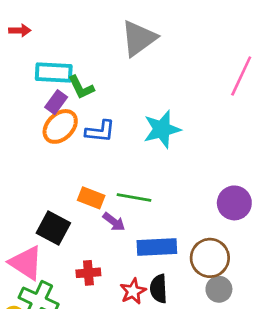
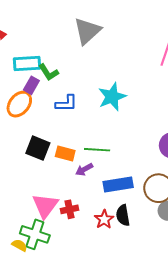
orange ellipse: (60, 126) -> (19, 104), moved
purple arrow: (114, 222) -> (84, 169), turned 120
black square: (53, 228) -> (38, 148), moved
pink triangle: (26, 263) -> (45, 206), moved, turned 40

